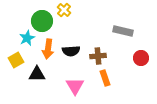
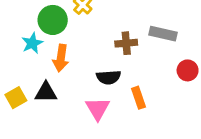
black semicircle: (71, 51) -> (109, 77), moved
brown cross: (98, 56) -> (126, 43), moved
yellow square: (16, 60) -> (16, 98), moved

